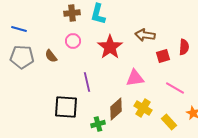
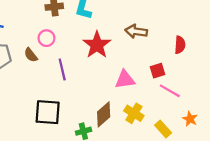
pink circle: (73, 41) -> (46, 38), moved
red square: (163, 56) -> (157, 71), moved
purple line: (87, 82) -> (62, 70), moved

